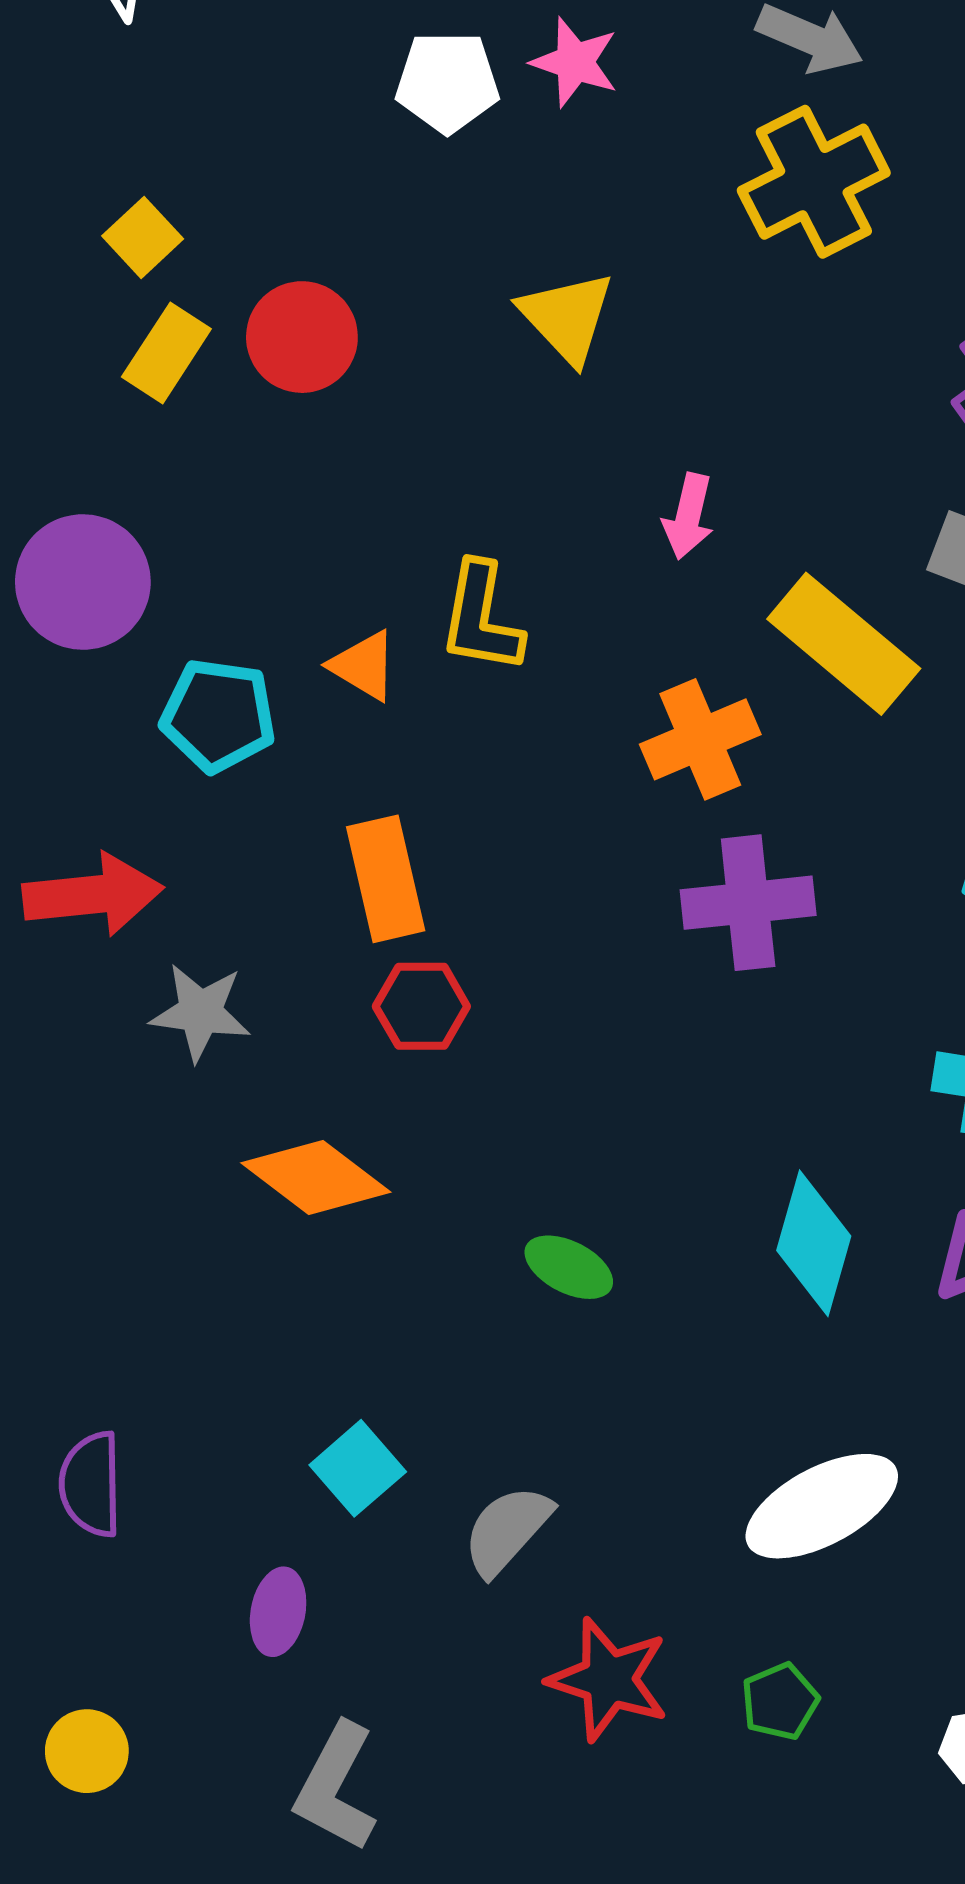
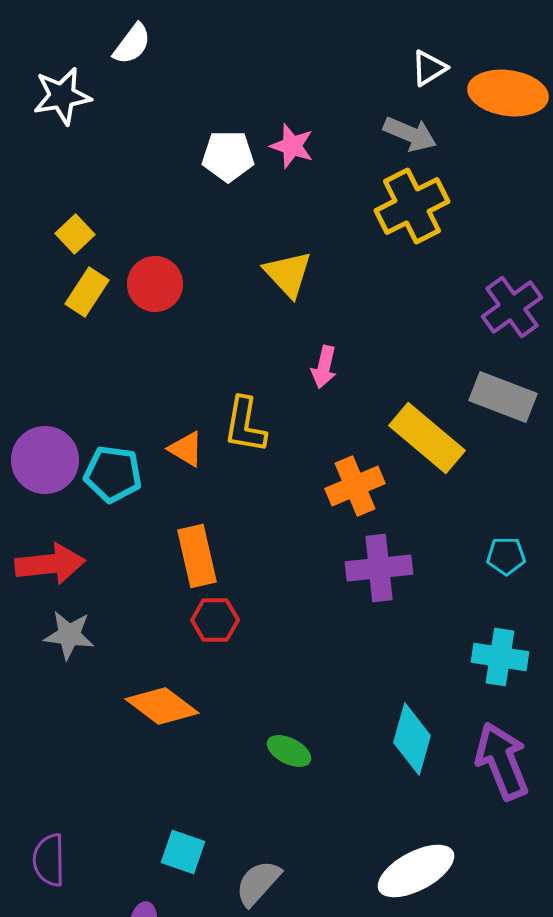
pink arrow: (688, 516) -> (324, 367), moved
purple circle: (83, 582) -> (45, 460), moved
gray star: (200, 1012) -> (69, 635), moved
cyan square: (358, 1468) -> (183, 852), turned -30

